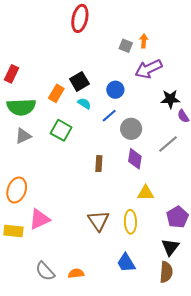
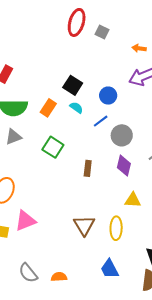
orange arrow: (144, 41) -> (139, 48), turned -88
gray square: (126, 46) -> (102, 32), moved
black square: (79, 81) -> (73, 85), turned -30
orange rectangle: (56, 93) -> (48, 108), moved
green square: (61, 130) -> (53, 147), moved

